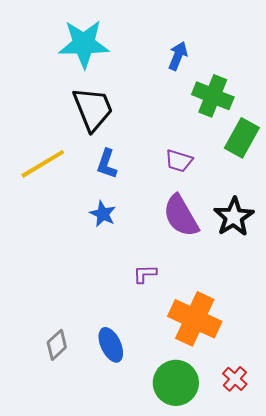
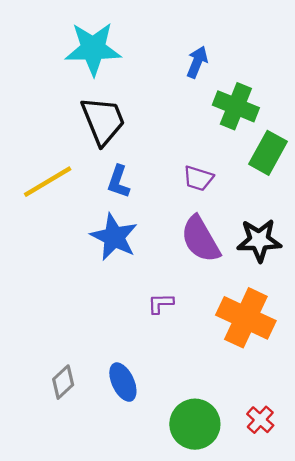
blue star: (103, 214) -> (114, 237), size x1.6
black star: (234, 217) -> (259, 240), turned 30
orange cross: (195, 319) -> (246, 318), moved

